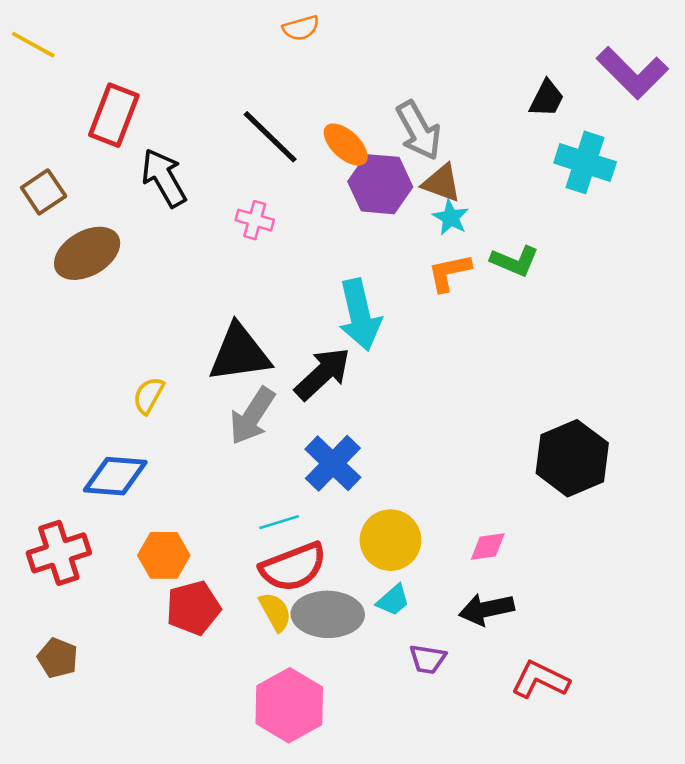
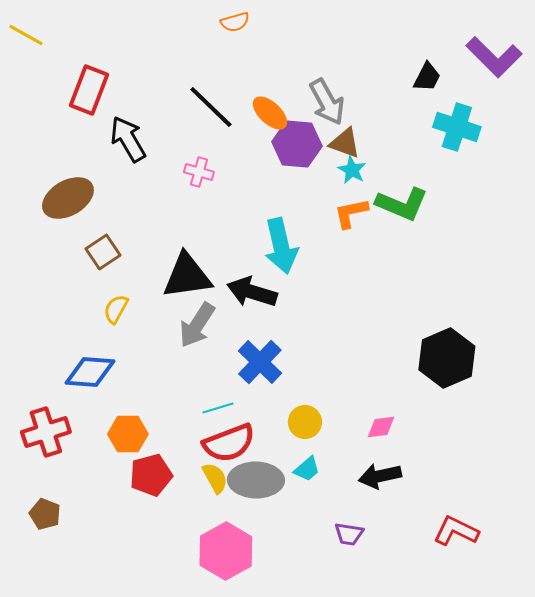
brown square: (44, 192) -> (103, 252), moved
green L-shape: (515, 261) -> (402, 204), size x1.4
black arrow: (323, 374) -> (252, 292), turned -120
yellow circle: (390, 540) -> (305, 422), size x0.7
purple trapezoid: (428, 659) -> (349, 534), moved
red L-shape: (540, 680) -> (456, 531), moved

